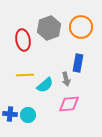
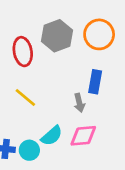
yellow line: (25, 75) -> (25, 98), turned 42
cyan semicircle: (45, 85) -> (52, 136), moved

